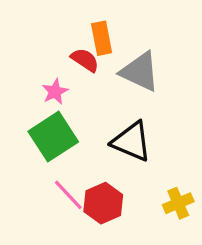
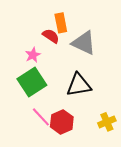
black triangle: (132, 142) -> (79, 85), turned -32

